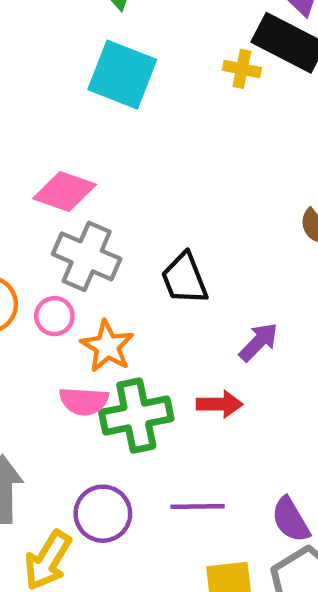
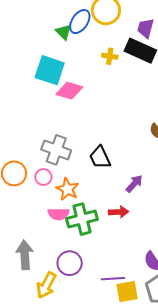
yellow cross: (242, 69) -> (110, 56), moved
cyan square: (122, 75) -> (50, 70), moved
pink diamond: (64, 191) -> (69, 91), moved
purple line: (198, 506) -> (113, 279), moved

